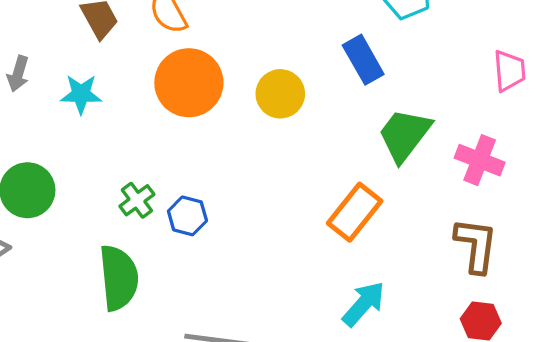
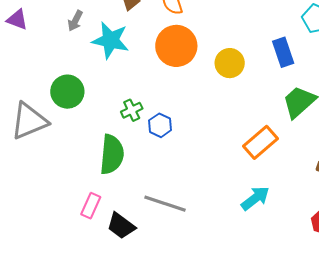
cyan star: (81, 94) -> (110, 40), size x1.5

